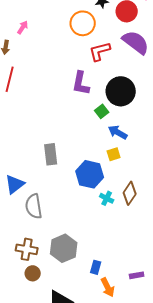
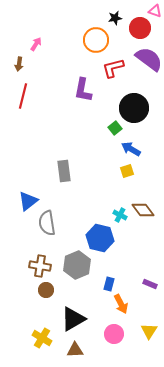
purple L-shape: (81, 83) -> (83, 90), moved
blue hexagon: (90, 174) -> (100, 238), moved
brown diamond: (130, 193) -> (143, 210), turned -70
purple rectangle: (137, 275) -> (150, 284), moved, turned 32

